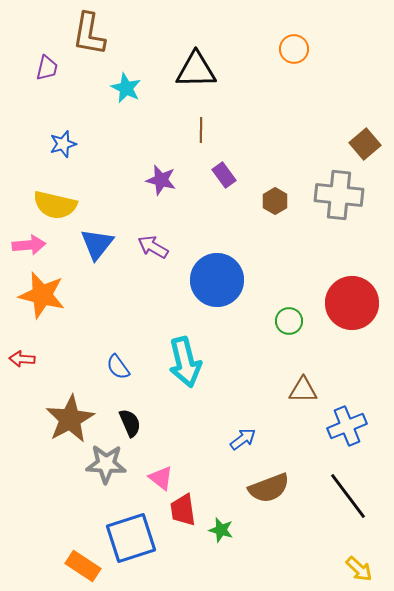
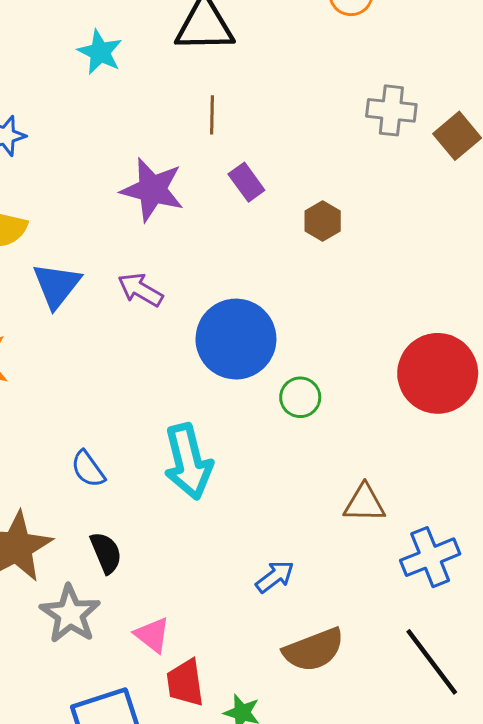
purple star: (161, 180) -> (152, 190), size x1.4
gray cross: (339, 195) -> (391, 110), moved, size x0.7
green circle: (289, 321) -> (300, 397), moved
gray star: (106, 464) -> (70, 614), turned 30

